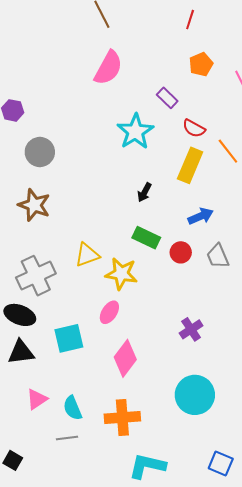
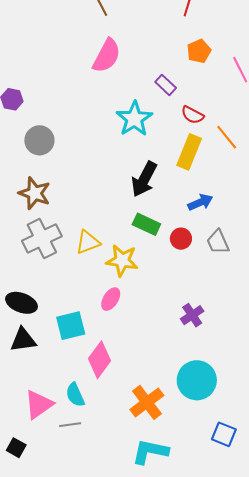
black arrow: (144, 192) -> (144, 179), size x1.8
gray cross: (36, 276) -> (42, 238), moved
pink diamond: (125, 358) -> (99, 360), moved
pink triangle: (37, 399) -> (39, 404), moved, size x1.4
orange cross: (122, 418) -> (147, 402), moved, turned -32
blue square: (221, 464) -> (224, 434), moved

